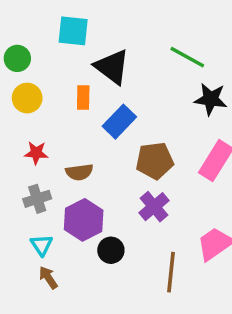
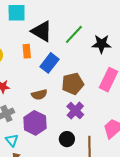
green line: (187, 57) -> (74, 34), moved, turned -70
brown semicircle: (79, 172) -> (39, 95), moved
black circle: (111, 250) -> (67, 139), moved

